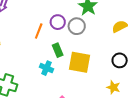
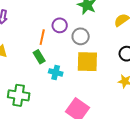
gray circle: (77, 26) -> (81, 36), moved
green rectangle: (58, 50) -> (39, 57), moved

